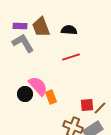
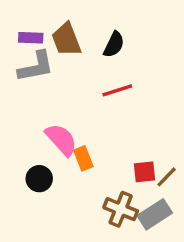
black semicircle: (69, 30) -> (114, 45), turned 112
gray L-shape: (23, 43) -> (36, 67), turned 110
black circle: (25, 94) -> (39, 179), moved

